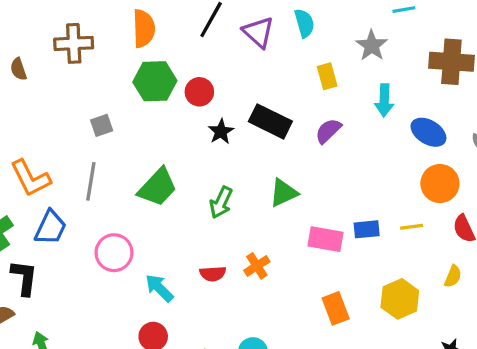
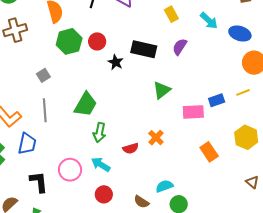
cyan arrow: (384, 100) -> (209, 21), turned -36
green arrow: (221, 202) -> (99, 133), moved
pink circle: (114, 253) -> (70, 170), moved
black L-shape: (24, 278) -> (39, 182), moved

